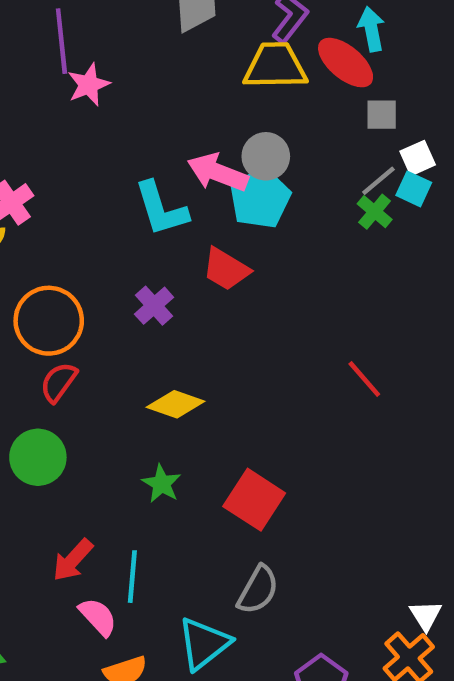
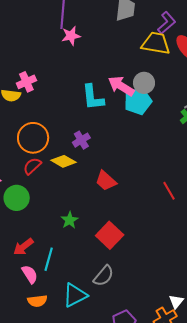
red trapezoid: (226, 269) -> (106, 181), moved
yellow diamond: (176, 404) -> (63, 161), moved

